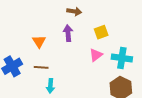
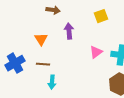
brown arrow: (74, 11) -> (53, 10), moved
yellow square: (101, 32) -> (101, 16), moved

